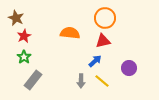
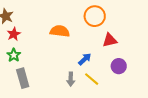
red triangle: (103, 41) -> (110, 40), moved
gray rectangle: (33, 80) -> (23, 78), turned -54

